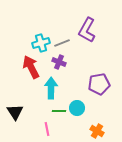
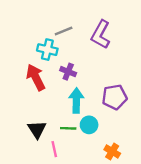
cyan cross: (41, 43) -> (47, 50), turned 30
gray line: (62, 43) -> (64, 31), moved
cyan arrow: (51, 88) -> (76, 101), moved
black triangle: (15, 112) -> (37, 129), moved

